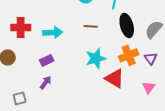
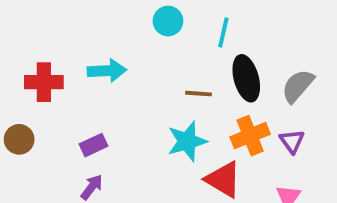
brown line: (91, 26) -> (199, 94), moved
cyan arrow: (53, 32) -> (107, 71), moved

